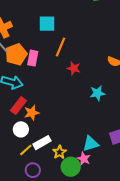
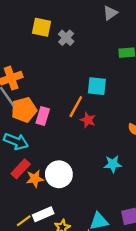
cyan square: (47, 24) -> (97, 86), moved
red star: (74, 68) -> (88, 120), moved
white circle: (21, 129) -> (59, 174), moved, size x1.5

